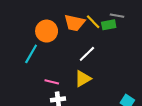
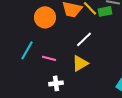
cyan line: (31, 54) -> (27, 50), moved
pink line: (52, 82) -> (49, 58), moved

